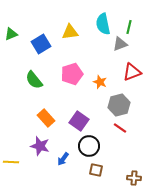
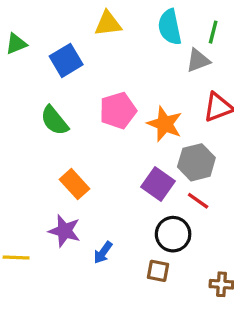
yellow triangle: (70, 32) -> (108, 24), moved
orange star: (100, 82) -> (165, 124), size x1.5
purple square: (79, 121) -> (158, 184), moved
black circle: (89, 146) -> (173, 234), moved

